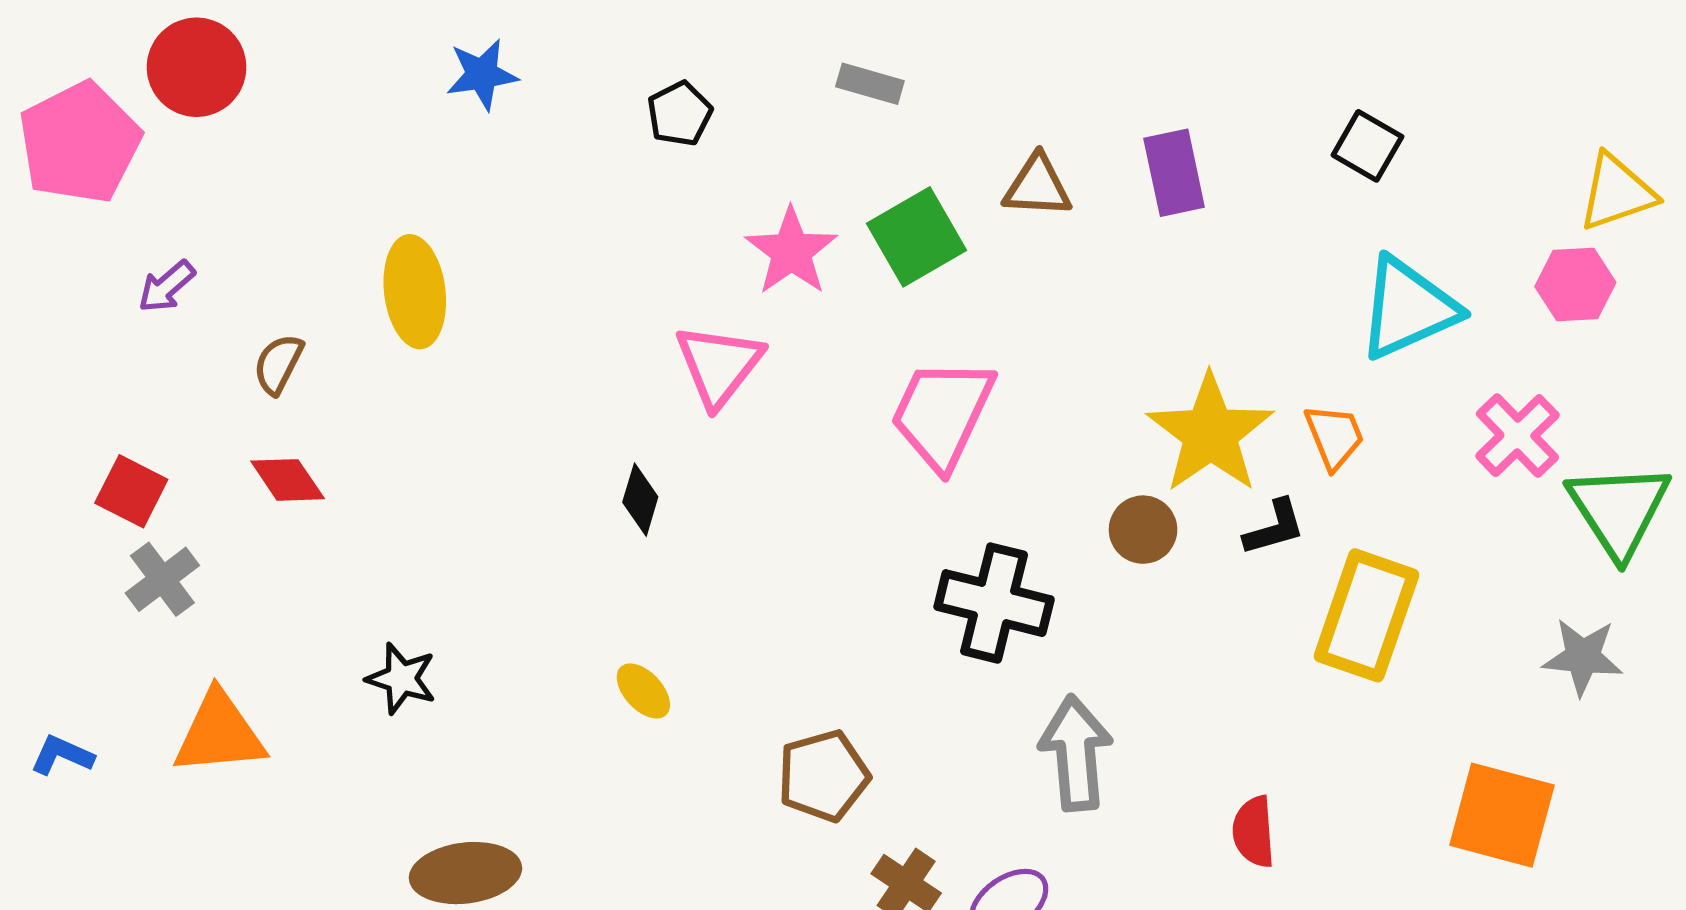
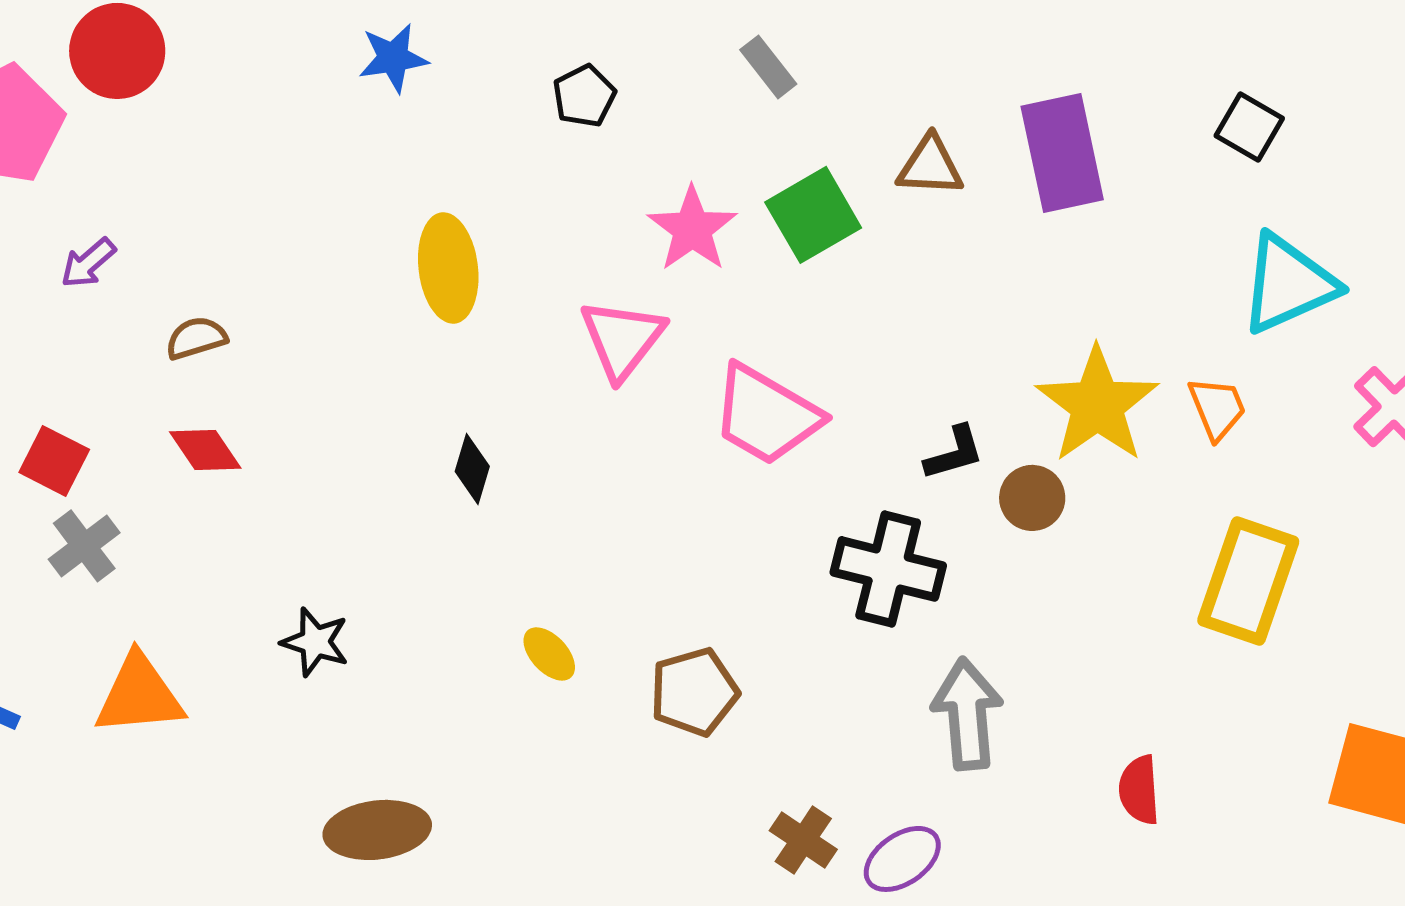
gray rectangle: (870, 84) -> (768, 67), turned 36
purple rectangle: (1174, 173) -> (1062, 153), size x1.4
yellow ellipse: (415, 292) -> (448, 268), moved
brown semicircle: (278, 364) -> (196, 338), turned 46
pink trapezoid: (942, 414) -> (766, 415), moved, turned -85
black diamond: (640, 500) -> (472, 469), moved
black L-shape: (1274, 528) -> (954, 453), moved
brown pentagon: (823, 776) -> (694, 692), moved

